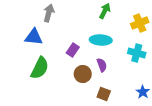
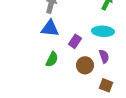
blue triangle: (34, 37) -> (50, 28), moved
green semicircle: (40, 68) -> (52, 59), moved, size x0.7

